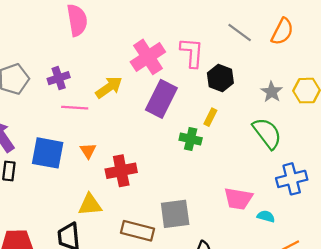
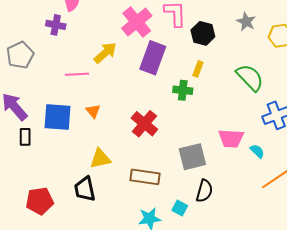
purple cross: (59, 78) -> (56, 25), moved, turned 36
gray star: (272, 92) -> (246, 22), moved
red cross: (121, 171) -> (144, 124), moved, turned -32
gray square: (175, 214) -> (192, 157), moved
cyan semicircle: (266, 216) -> (257, 151), turned 35

